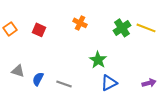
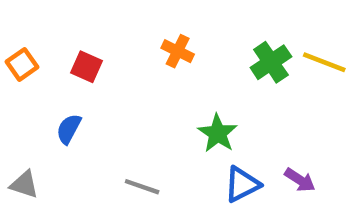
gray triangle: (18, 71) -> (24, 184), moved
blue semicircle: (38, 79) -> (69, 129), moved
purple arrow: (149, 83) -> (300, 180), moved, turned 48

